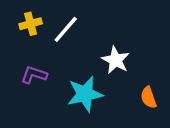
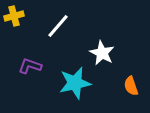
yellow cross: (31, 24) -> (14, 16), moved

